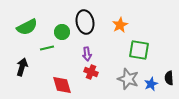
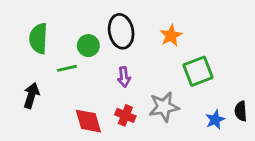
green semicircle: (27, 27) -> (38, 38), turned 120
green square: (139, 50) -> (198, 71), turned -30
red cross: (91, 72) -> (125, 115), moved
gray star: (128, 79) -> (164, 107), moved, turned -30

